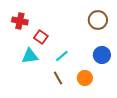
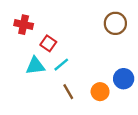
blue circle: (102, 55) -> (124, 79), moved
cyan line: (62, 56) -> (61, 65), moved

